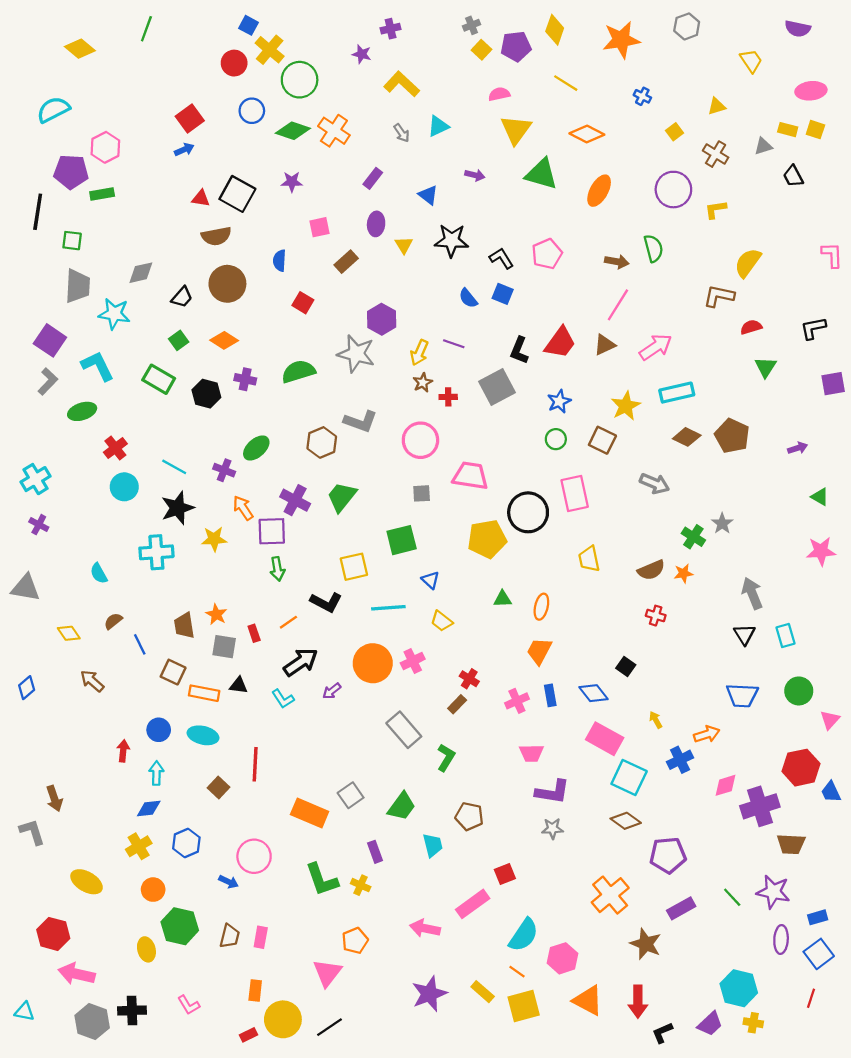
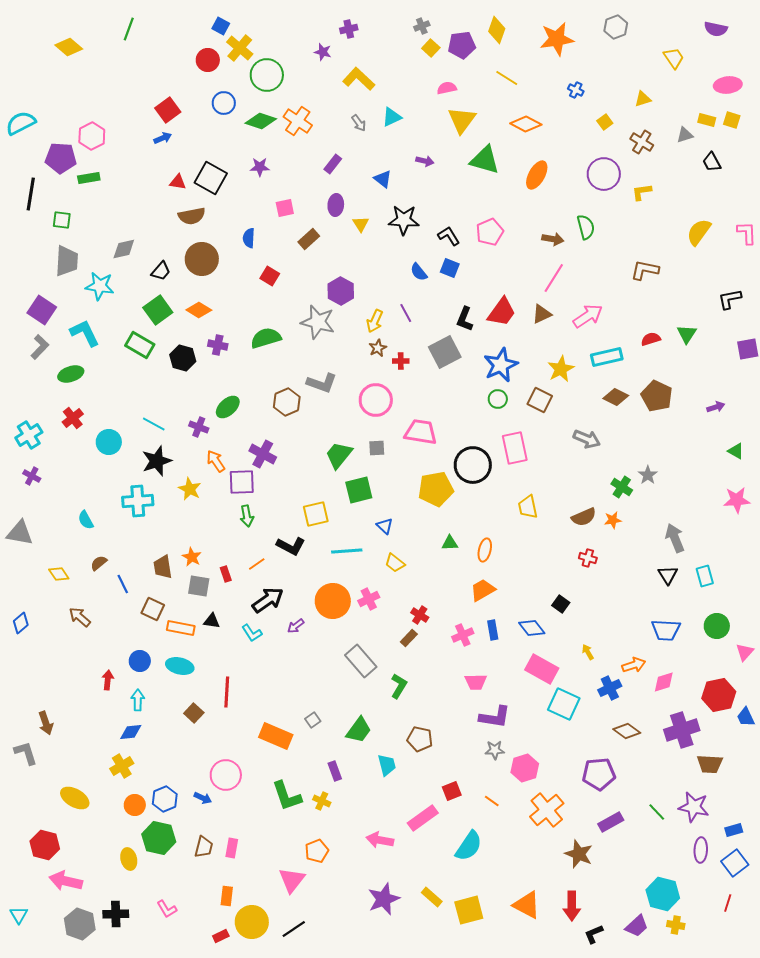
cyan semicircle: (53, 110) -> (21, 123), moved
yellow semicircle: (748, 263) -> (699, 232), moved
red semicircle: (751, 327) -> (651, 339), moved
green square: (179, 340) -> (158, 310), size x1.6
purple line: (454, 344) -> (406, 313), turned 42
blue star: (559, 401) -> (501, 365), size x1.6
red cross: (115, 448) -> (73, 418), moved
green trapezoid: (342, 497) -> (339, 455), moved
yellow star: (214, 539) -> (190, 489), turned 30
orange trapezoid: (539, 651) -> (483, 590), turned 32
pink diamond: (726, 785) -> (664, 682), moved
gray square: (351, 795) -> (313, 720), size x0.7
brown diamond: (626, 821) -> (627, 731), moved
blue hexagon: (186, 843) -> (165, 799), moved
pink hexagon: (562, 958) -> (525, 768), moved
orange line: (517, 972) -> (492, 801), moved
cyan triangle: (24, 1012) -> (19, 915), turned 48

